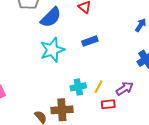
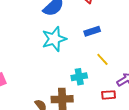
yellow line: (99, 87) -> (102, 59), moved, turned -72

